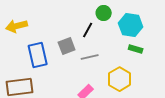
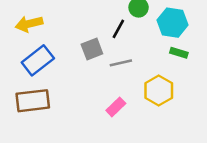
blue rectangle: (38, 55) -> (38, 60), moved, turned 65

